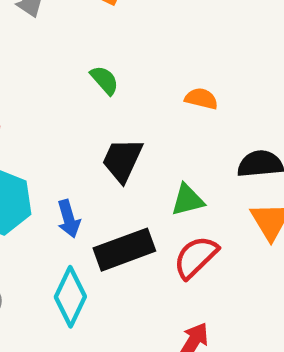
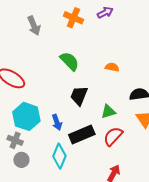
green semicircle: (104, 80) -> (70, 61), size x1.5

